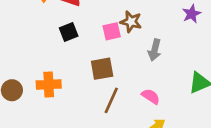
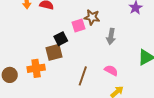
black square: (69, 32) -> (61, 39), moved
brown square: (102, 69) -> (54, 52), moved

